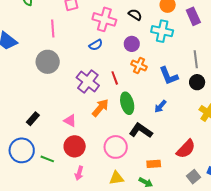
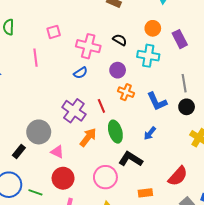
gray circle: (48, 62) -> (39, 132), moved

